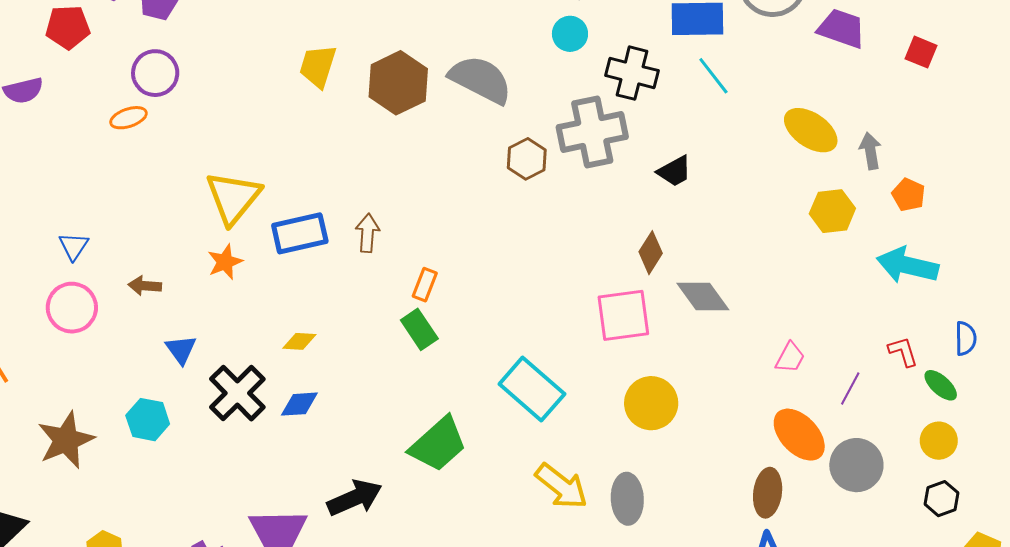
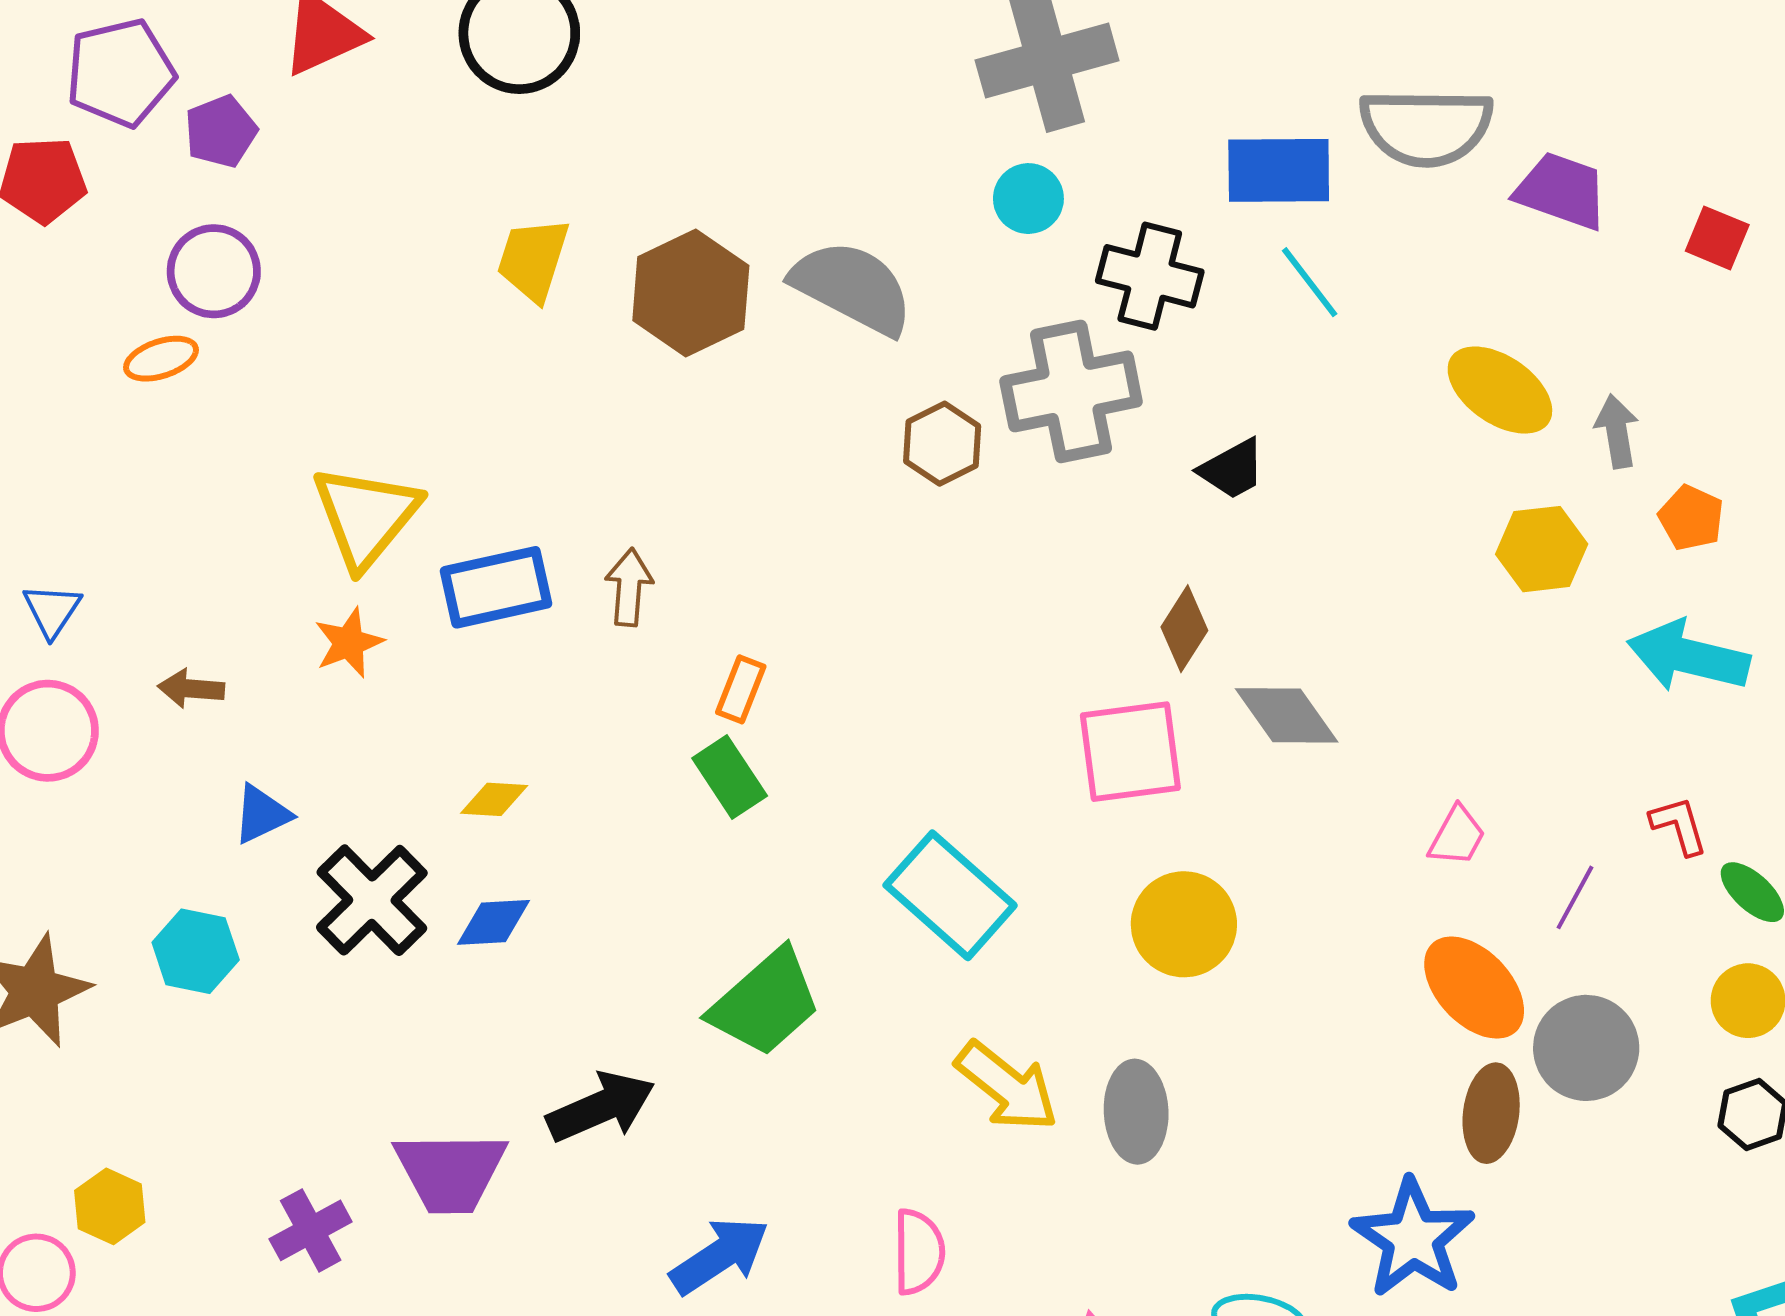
blue triangle: (181, 350) -> (262, 814), turned 40
brown ellipse: (768, 493) -> (1491, 1113), moved

